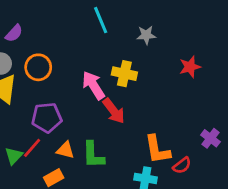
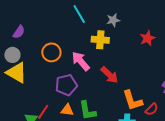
orange circle: (38, 67) -> (51, 52), moved
yellow cross: (124, 74) -> (100, 40), moved
red arrow: (114, 111) -> (109, 75), moved
purple pentagon: (47, 118) -> (66, 85), moved

